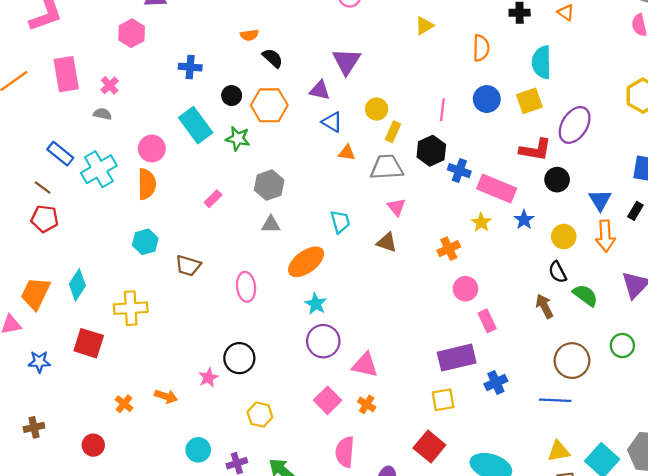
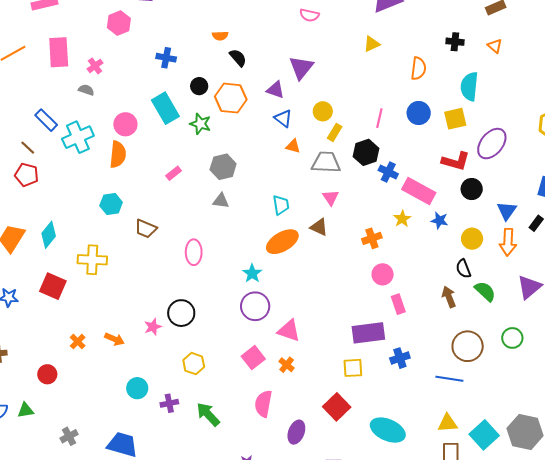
blue star: (524, 220) -> (439, 220), turned -30
orange ellipse: (306, 262) -> (282, 242), moved

